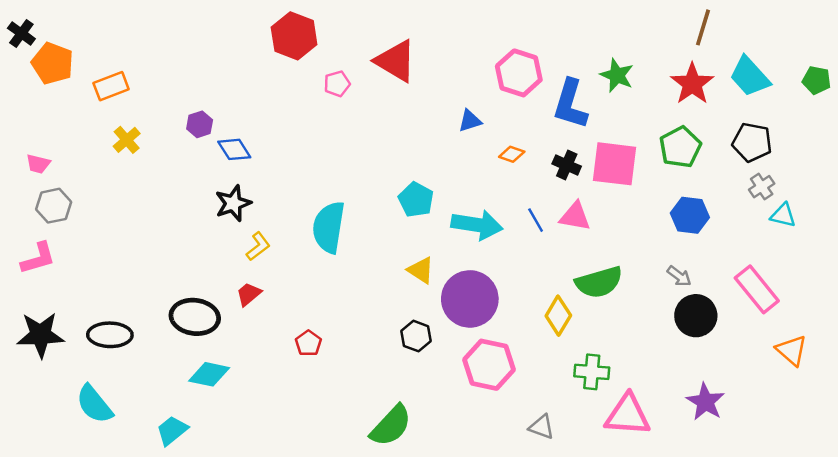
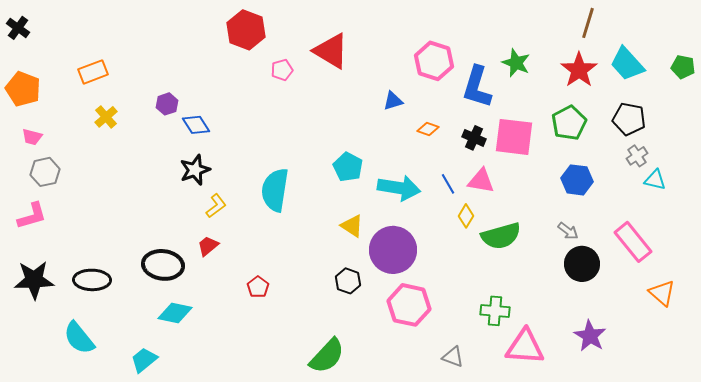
orange pentagon: (52, 63) -> (23, 89), moved
yellow diamond: (558, 316) -> (466, 216), moved, size x0.7

